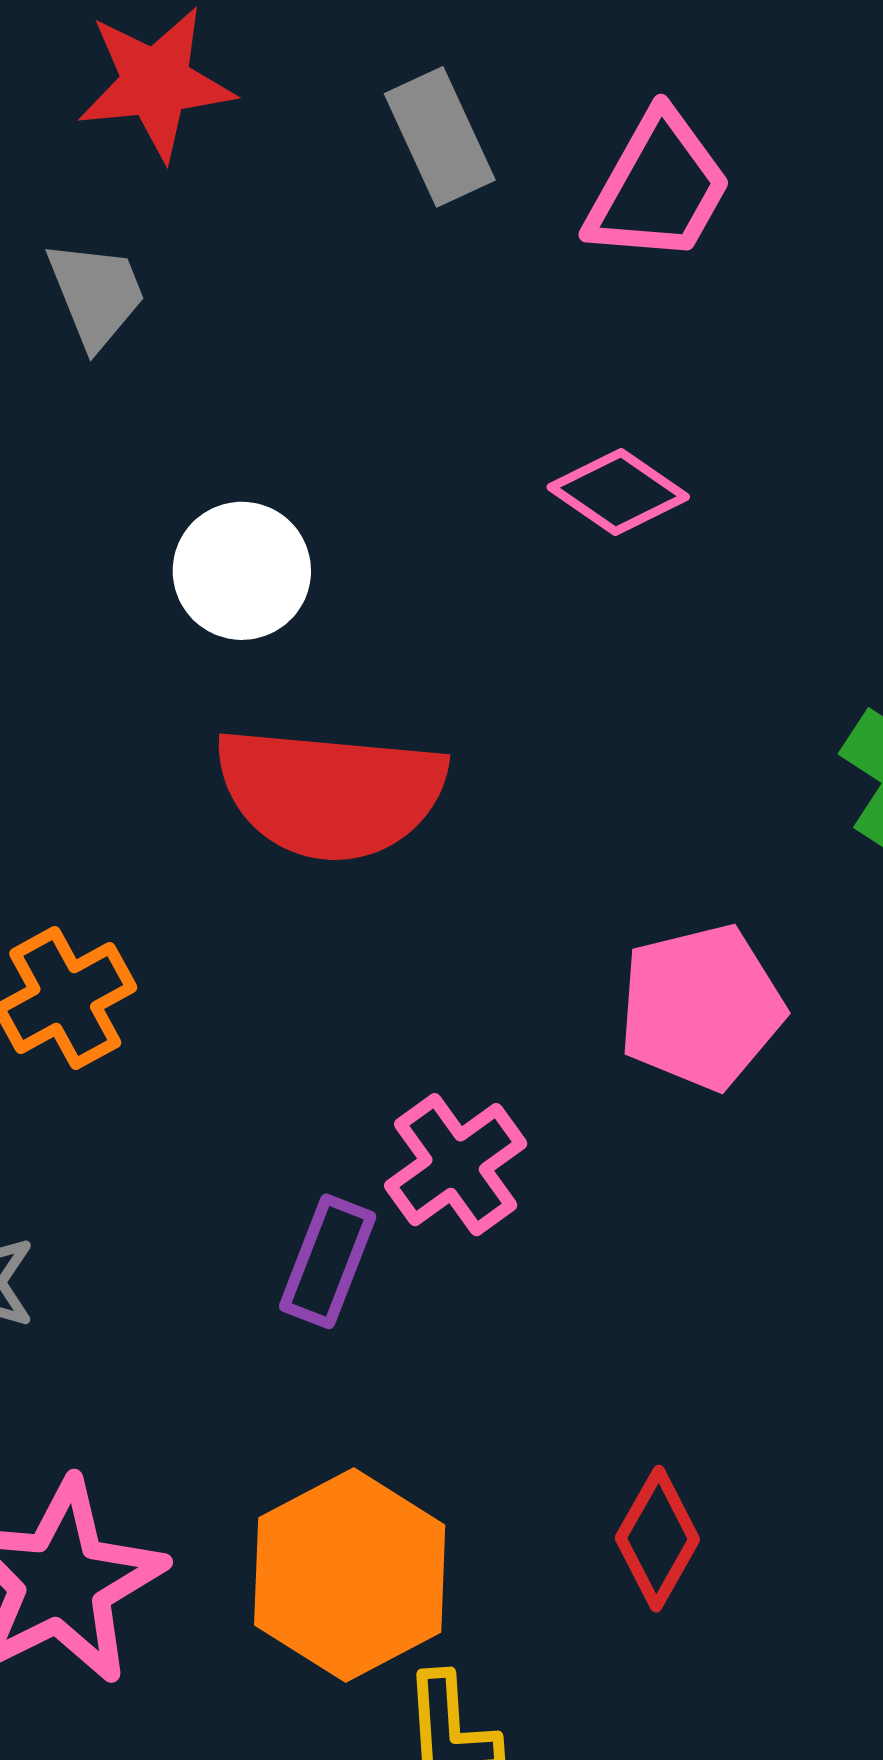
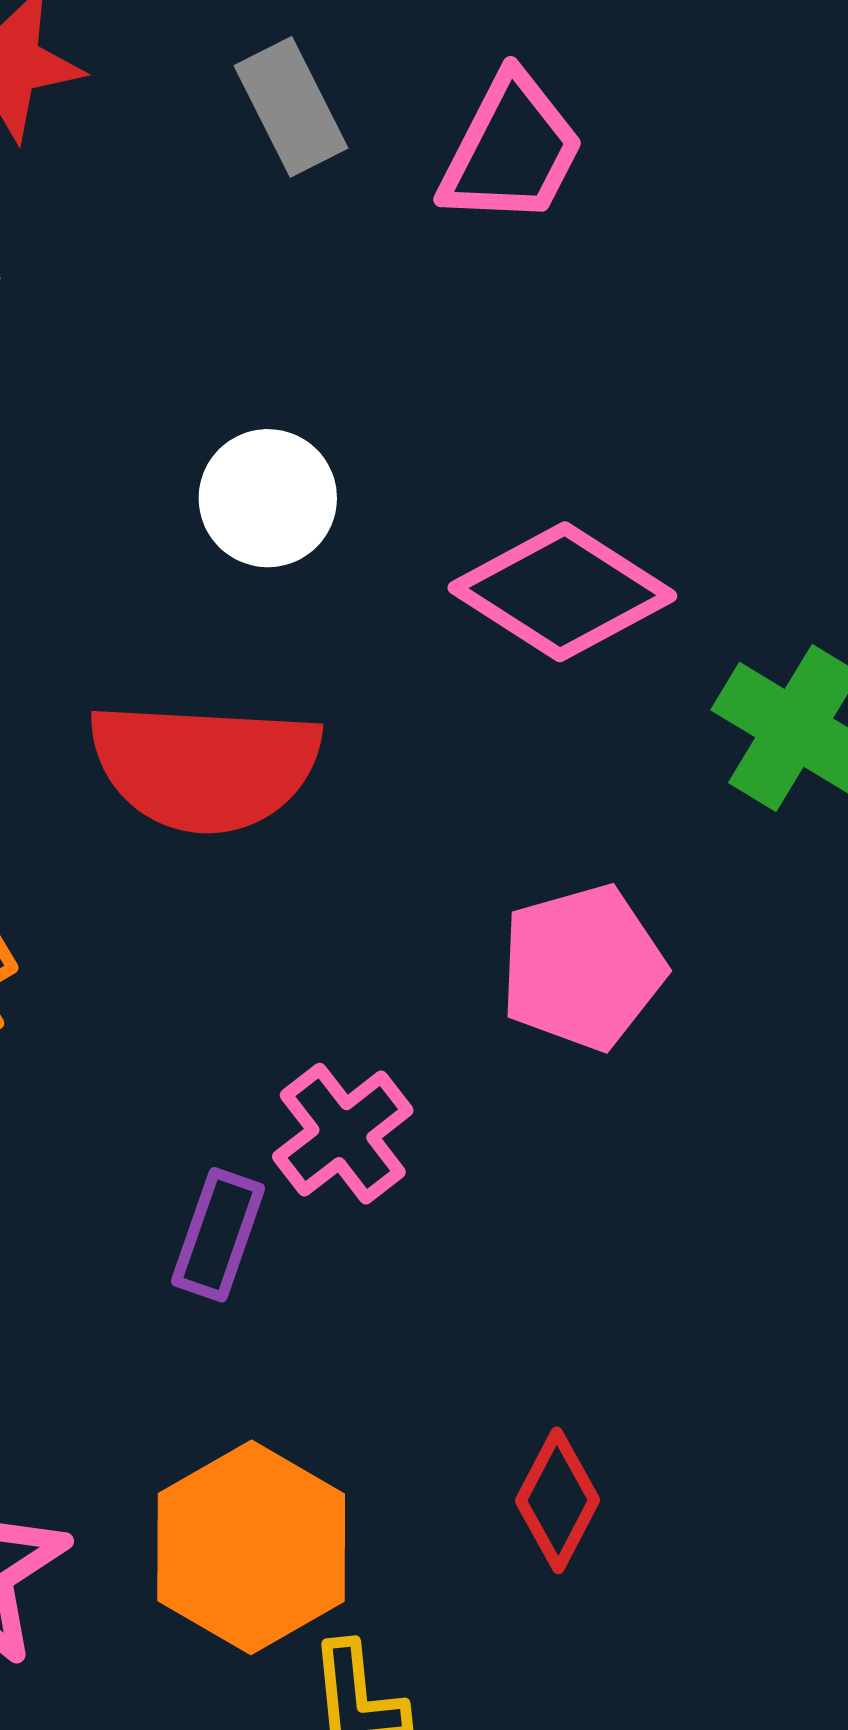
pink diamond: (618, 492) -> (562, 592), moved, size x1.6
white circle: (242, 571) -> (268, 498), moved

